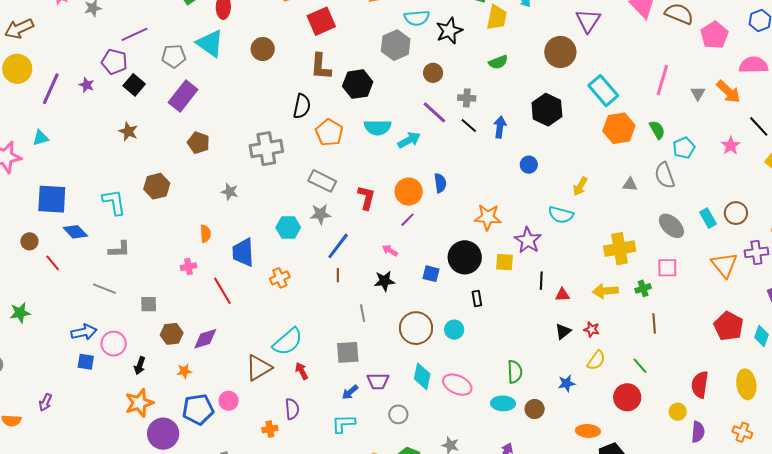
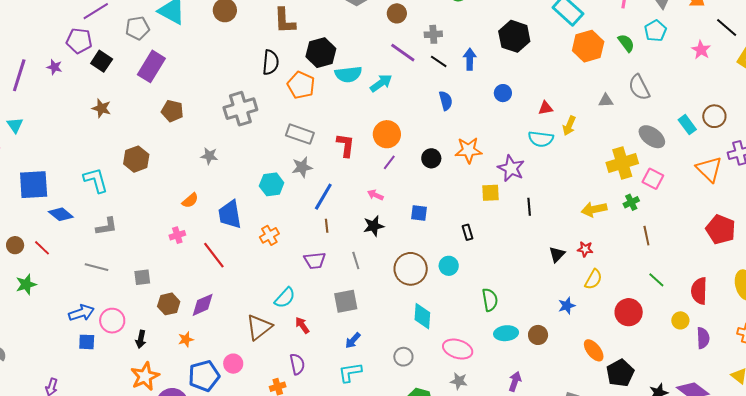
black hexagon: (358, 84) -> (321, 53), moved
cyan triangle: (41, 138) -> (15, 125), turned -42
cyan pentagon: (684, 148) -> (655, 31), moved
blue semicircle: (440, 183) -> (446, 101), moved
yellow arrow: (580, 186) -> (569, 126), moved
orange semicircle: (205, 234) -> (190, 200), turned 60
brown circle: (29, 241) -> (15, 245), moved
yellow cross: (620, 249) -> (622, 163), moved
black circle: (465, 257) -> (431, 158), moved, size x0.6
pink square: (667, 268) -> (653, 179), turned 35
red triangle: (562, 295) -> (546, 108), moved
green star: (20, 313) -> (26, 284), moved
cyan semicircle: (288, 342) -> (285, 298), size x0.7
green line: (640, 366) -> (656, 280), moved
green semicircle: (515, 372) -> (490, 300), moved
purple trapezoid: (378, 381) -> (315, 261), moved
pink ellipse: (457, 385) -> (458, 349), moved
orange ellipse: (588, 431) -> (594, 350), turned 55

